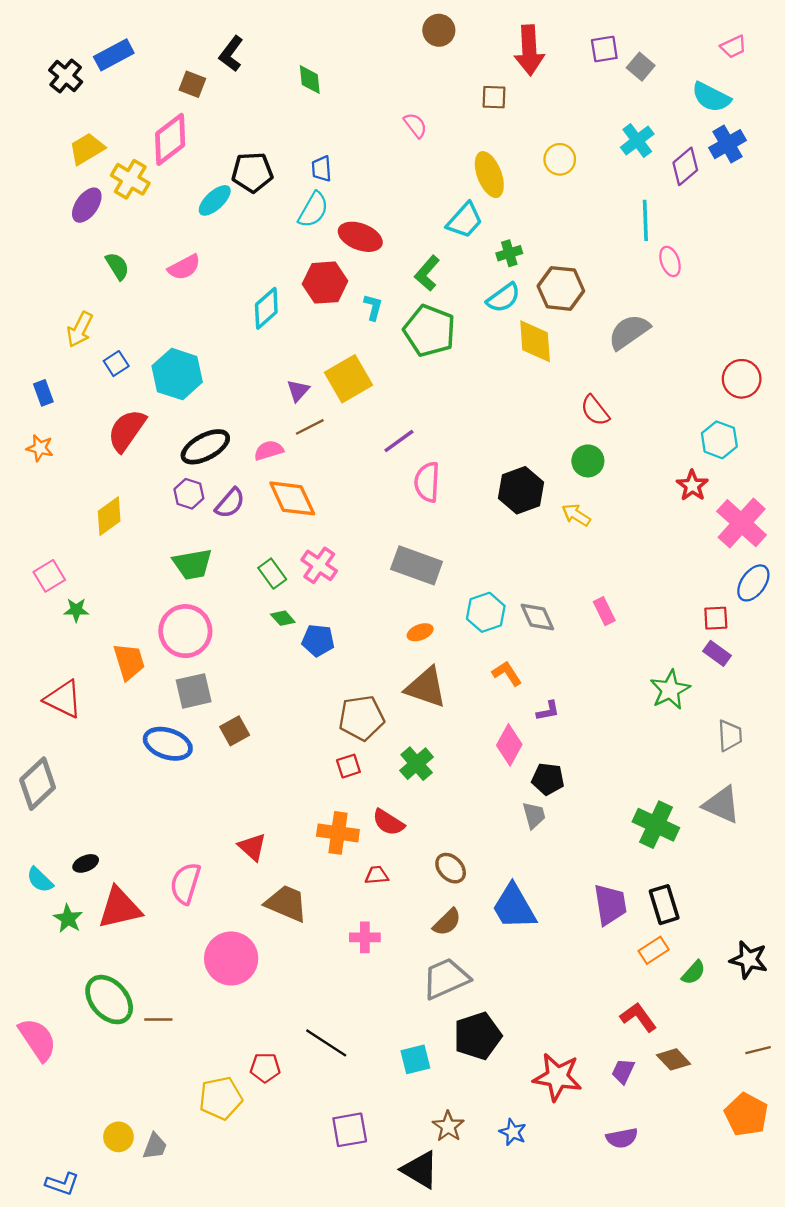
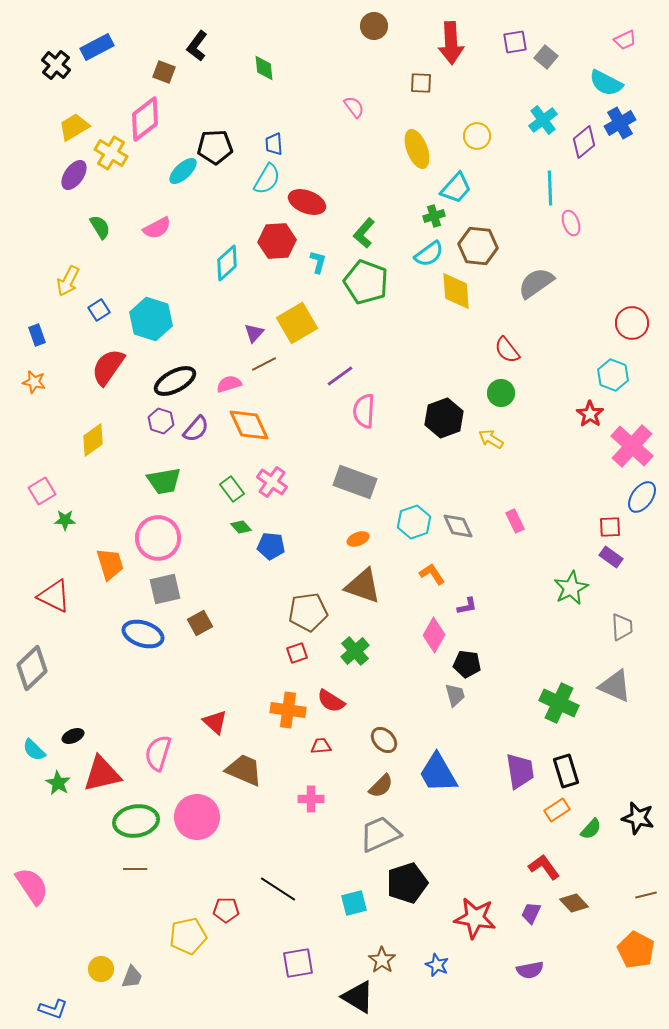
cyan trapezoid: (465, 220) -> (456, 188), moved
green ellipse: (109, 1000) -> (136, 821), moved, turned -57

